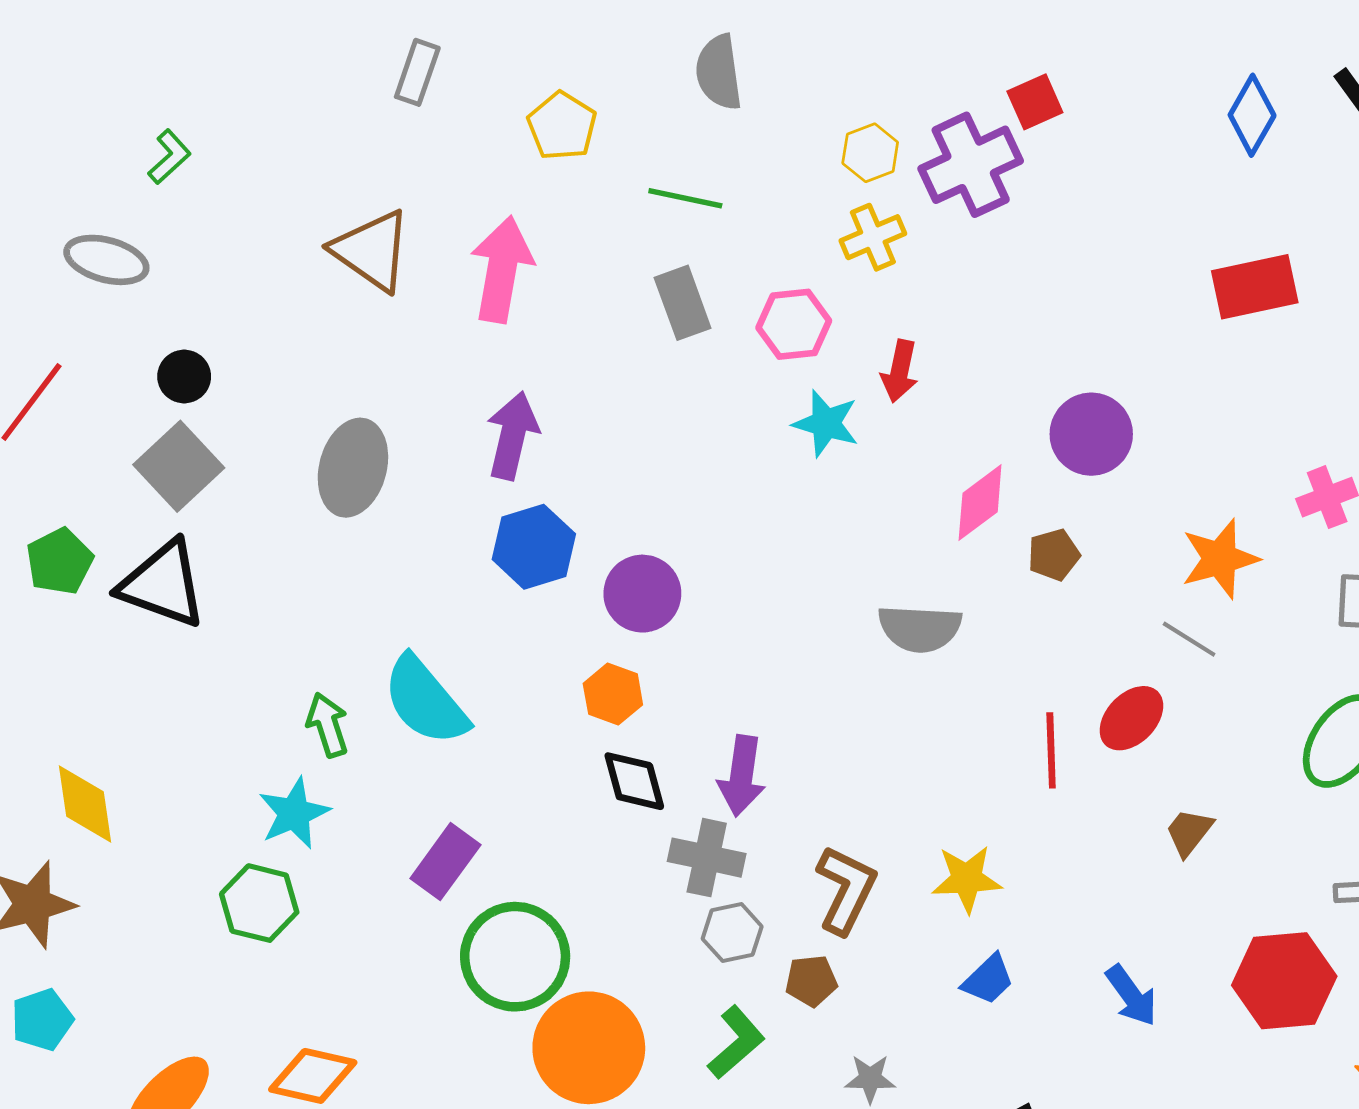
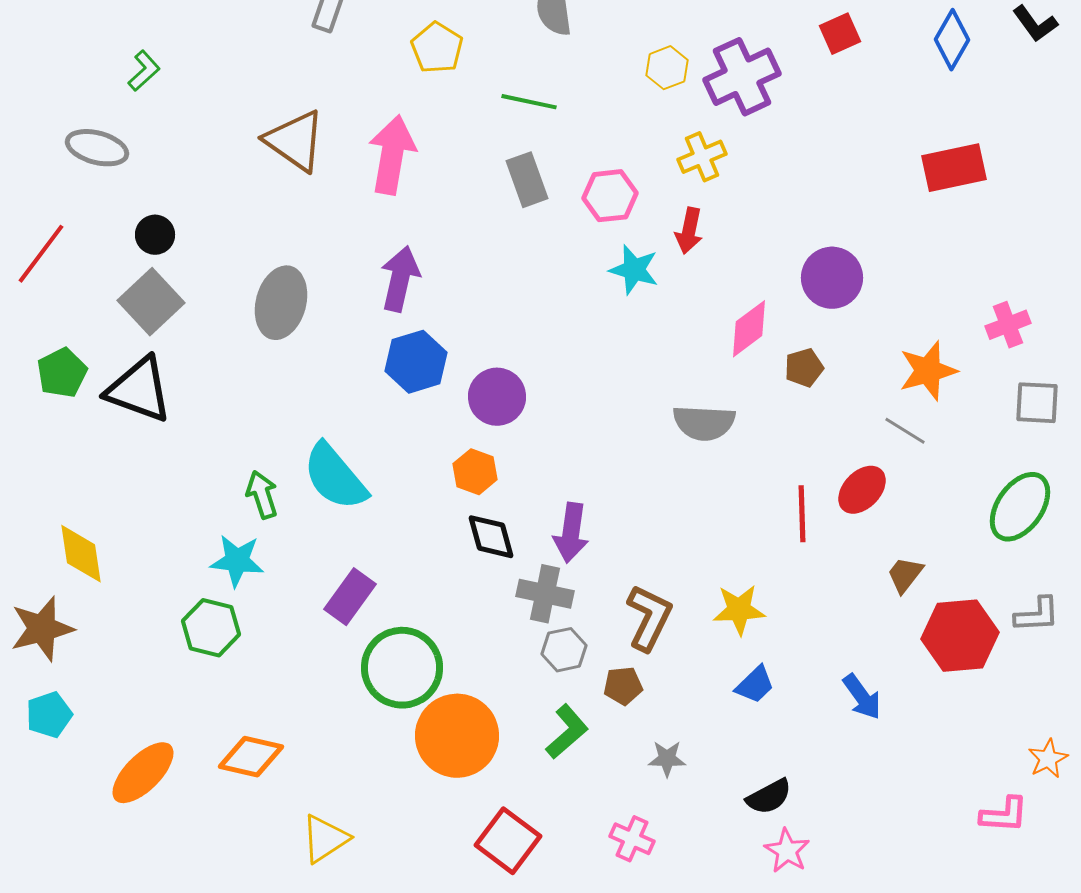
red square: (1035, 102) -> (840, 34), moved
yellow cross: (873, 237) -> (702, 157), moved
cyan star: (294, 813) -> (237, 561), turned 30
red hexagon: (1284, 981) -> (960, 636), moved

